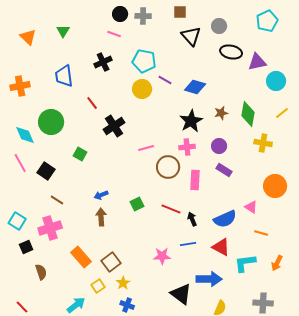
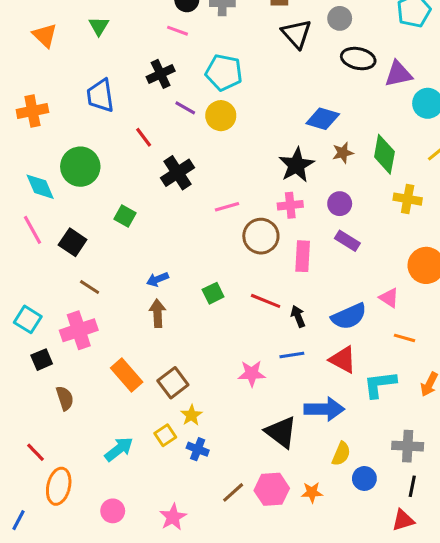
purple line: (165, 80) -> (185, 108), moved
blue diamond: (195, 87) -> (323, 119), moved
yellow square: (98, 286) -> (165, 435), moved

